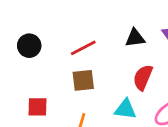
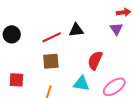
black triangle: (135, 38) -> (76, 30), moved

